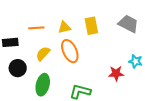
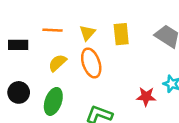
yellow triangle: (64, 27) -> (87, 33), turned -40
black circle: (18, 68) -> (19, 92), moved

